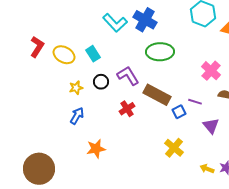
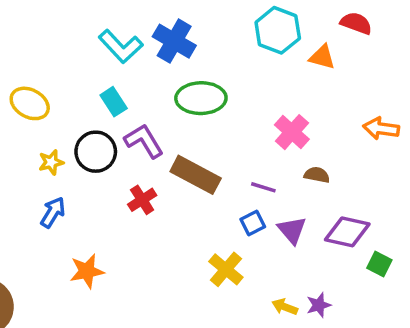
cyan rectangle: (93, 54) -> (114, 102), moved
black circle: (101, 82) -> (96, 152), size x1.5
blue square: (179, 112) -> (253, 223), moved

